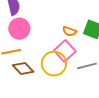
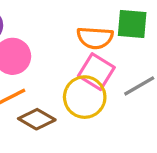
orange semicircle: (69, 31) -> (95, 38), size x1.5

